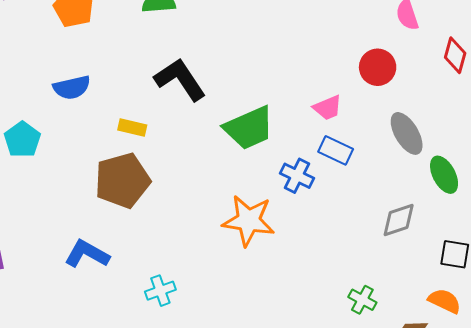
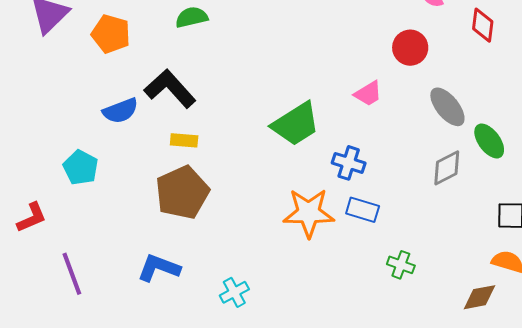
black L-shape: (180, 79) -> (170, 89), moved
blue rectangle: (336, 150) -> (363, 210), moved
gray diamond: (399, 220) -> (447, 168), moved
green cross: (362, 300) -> (401, 265), moved

